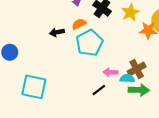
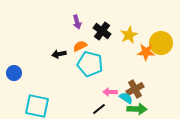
cyan pentagon: (89, 43) -> (90, 64), turned -30
cyan semicircle: (127, 78) -> (126, 98), turned 32

